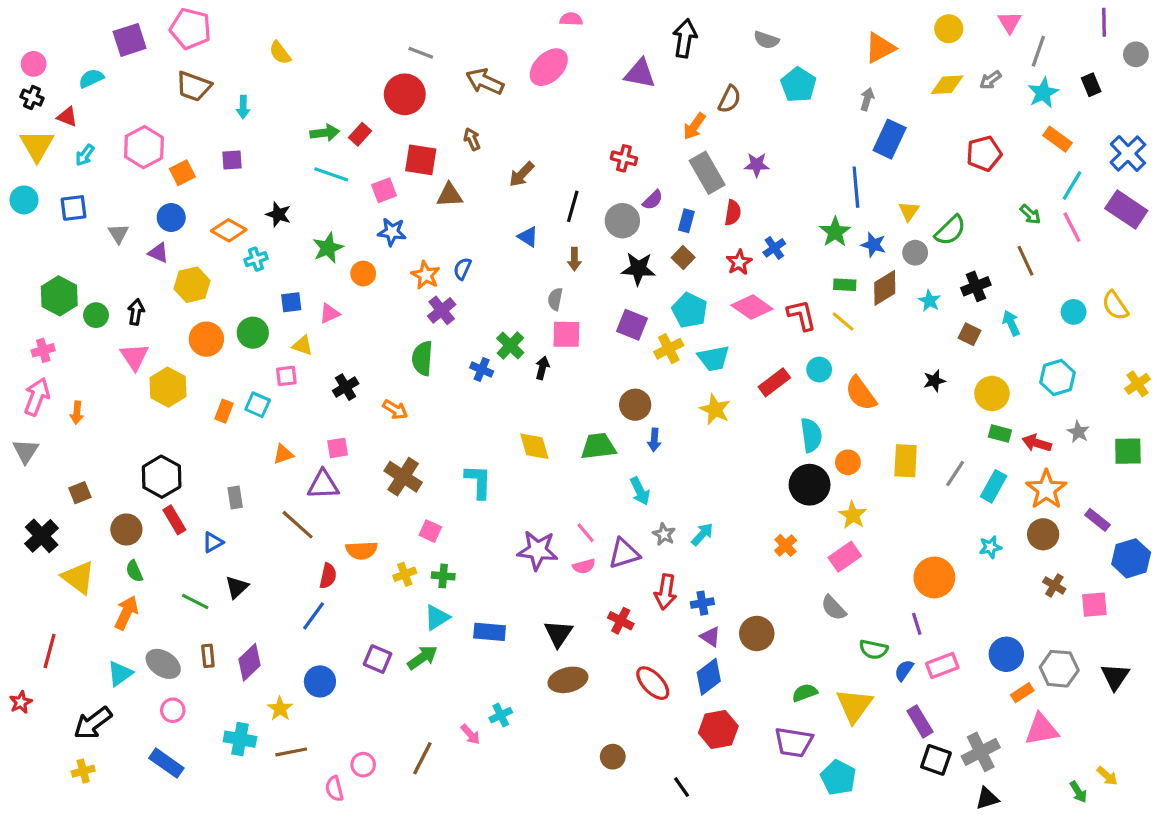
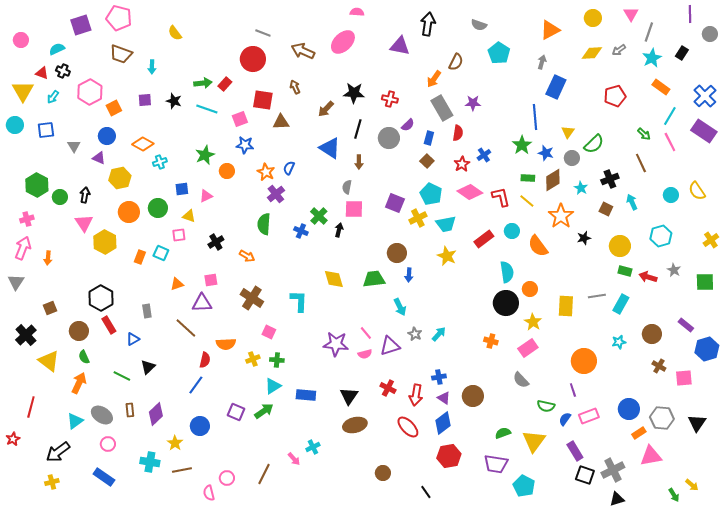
black rectangle: (1091, 85) -> (682, 53), turned 56
black cross: (32, 98) -> (63, 71), moved
black star: (278, 214) -> (174, 101), moved
blue triangle: (528, 237) -> (330, 148), size x1.6
black star: (638, 269) -> (354, 93), moved
yellow rectangle: (906, 461) -> (566, 306), moved
gray line: (955, 473) -> (597, 296), turned 48
orange star: (1046, 489) -> (561, 216), moved
orange cross: (786, 545) -> (491, 341), turned -32
red arrow: (666, 592) -> (416, 395), moved

